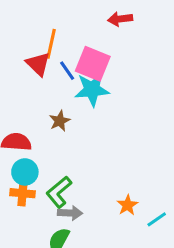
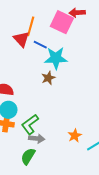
pink square: (93, 64) -> (62, 22), moved
blue line: (67, 71) -> (40, 45), turned -32
brown star: (60, 121) -> (48, 78), moved

